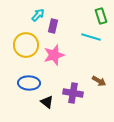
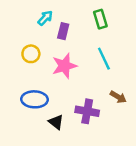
green rectangle: (101, 16) -> (100, 19), moved
cyan line: (91, 37) -> (104, 59), moved, turned 48
yellow circle: (26, 45) -> (31, 54), size x0.6

